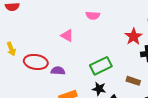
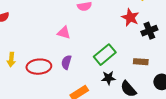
yellow arrow: (11, 49) -> (11, 60), turned 40
purple semicircle: (58, 71) -> (66, 62), moved, turned -64

